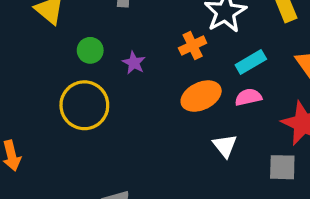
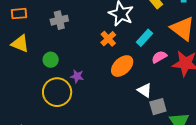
purple star: (134, 63) -> (77, 76), moved
pink semicircle: (248, 97) -> (159, 57), moved
gray square: (282, 167) -> (158, 107), moved

